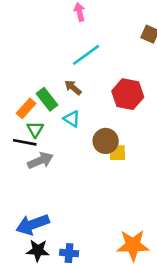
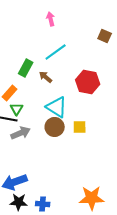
green rectangle: (47, 99) -> (26, 68), moved, turned 66
cyan triangle: (72, 119) -> (57, 107), moved, size x1.6
brown circle: (106, 141) -> (55, 127), moved

